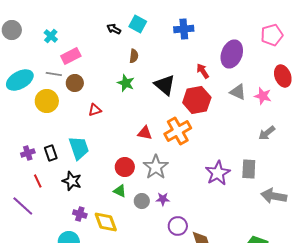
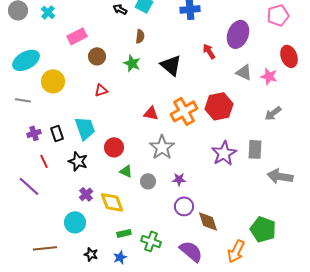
cyan cross: (51, 36) -> (48, 12), moved
gray line: (54, 74) -> (23, 100), moved
brown circle: (75, 83) -> (97, 56), moved
red hexagon: (197, 100) -> (219, 106), moved
red circle: (125, 167) -> (114, 147), moved
purple star: (163, 199) -> (179, 179), moved
purple cross: (80, 214) -> (86, 194), turned 32

